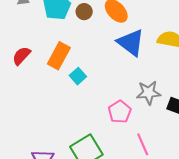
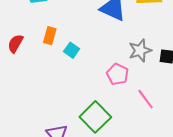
orange rectangle: (59, 56) -> (50, 36), size x0.7

